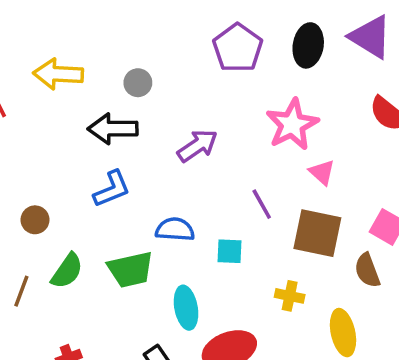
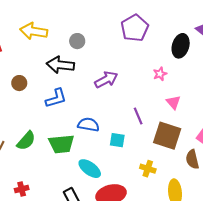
black ellipse: (308, 45) -> (181, 46), moved
pink star: (292, 124) -> (160, 74), size x0.5
brown circle: (35, 220) -> (19, 83), moved
cyan ellipse: (186, 308) -> (90, 169), turned -50

